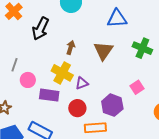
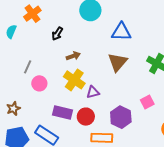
blue triangle: (117, 18) -> (121, 32), moved
black arrow: (41, 29) -> (57, 34), size x0.6
brown arrow: (71, 47) -> (73, 56), moved, turned 48
purple rectangle: (49, 95) -> (63, 112), moved

